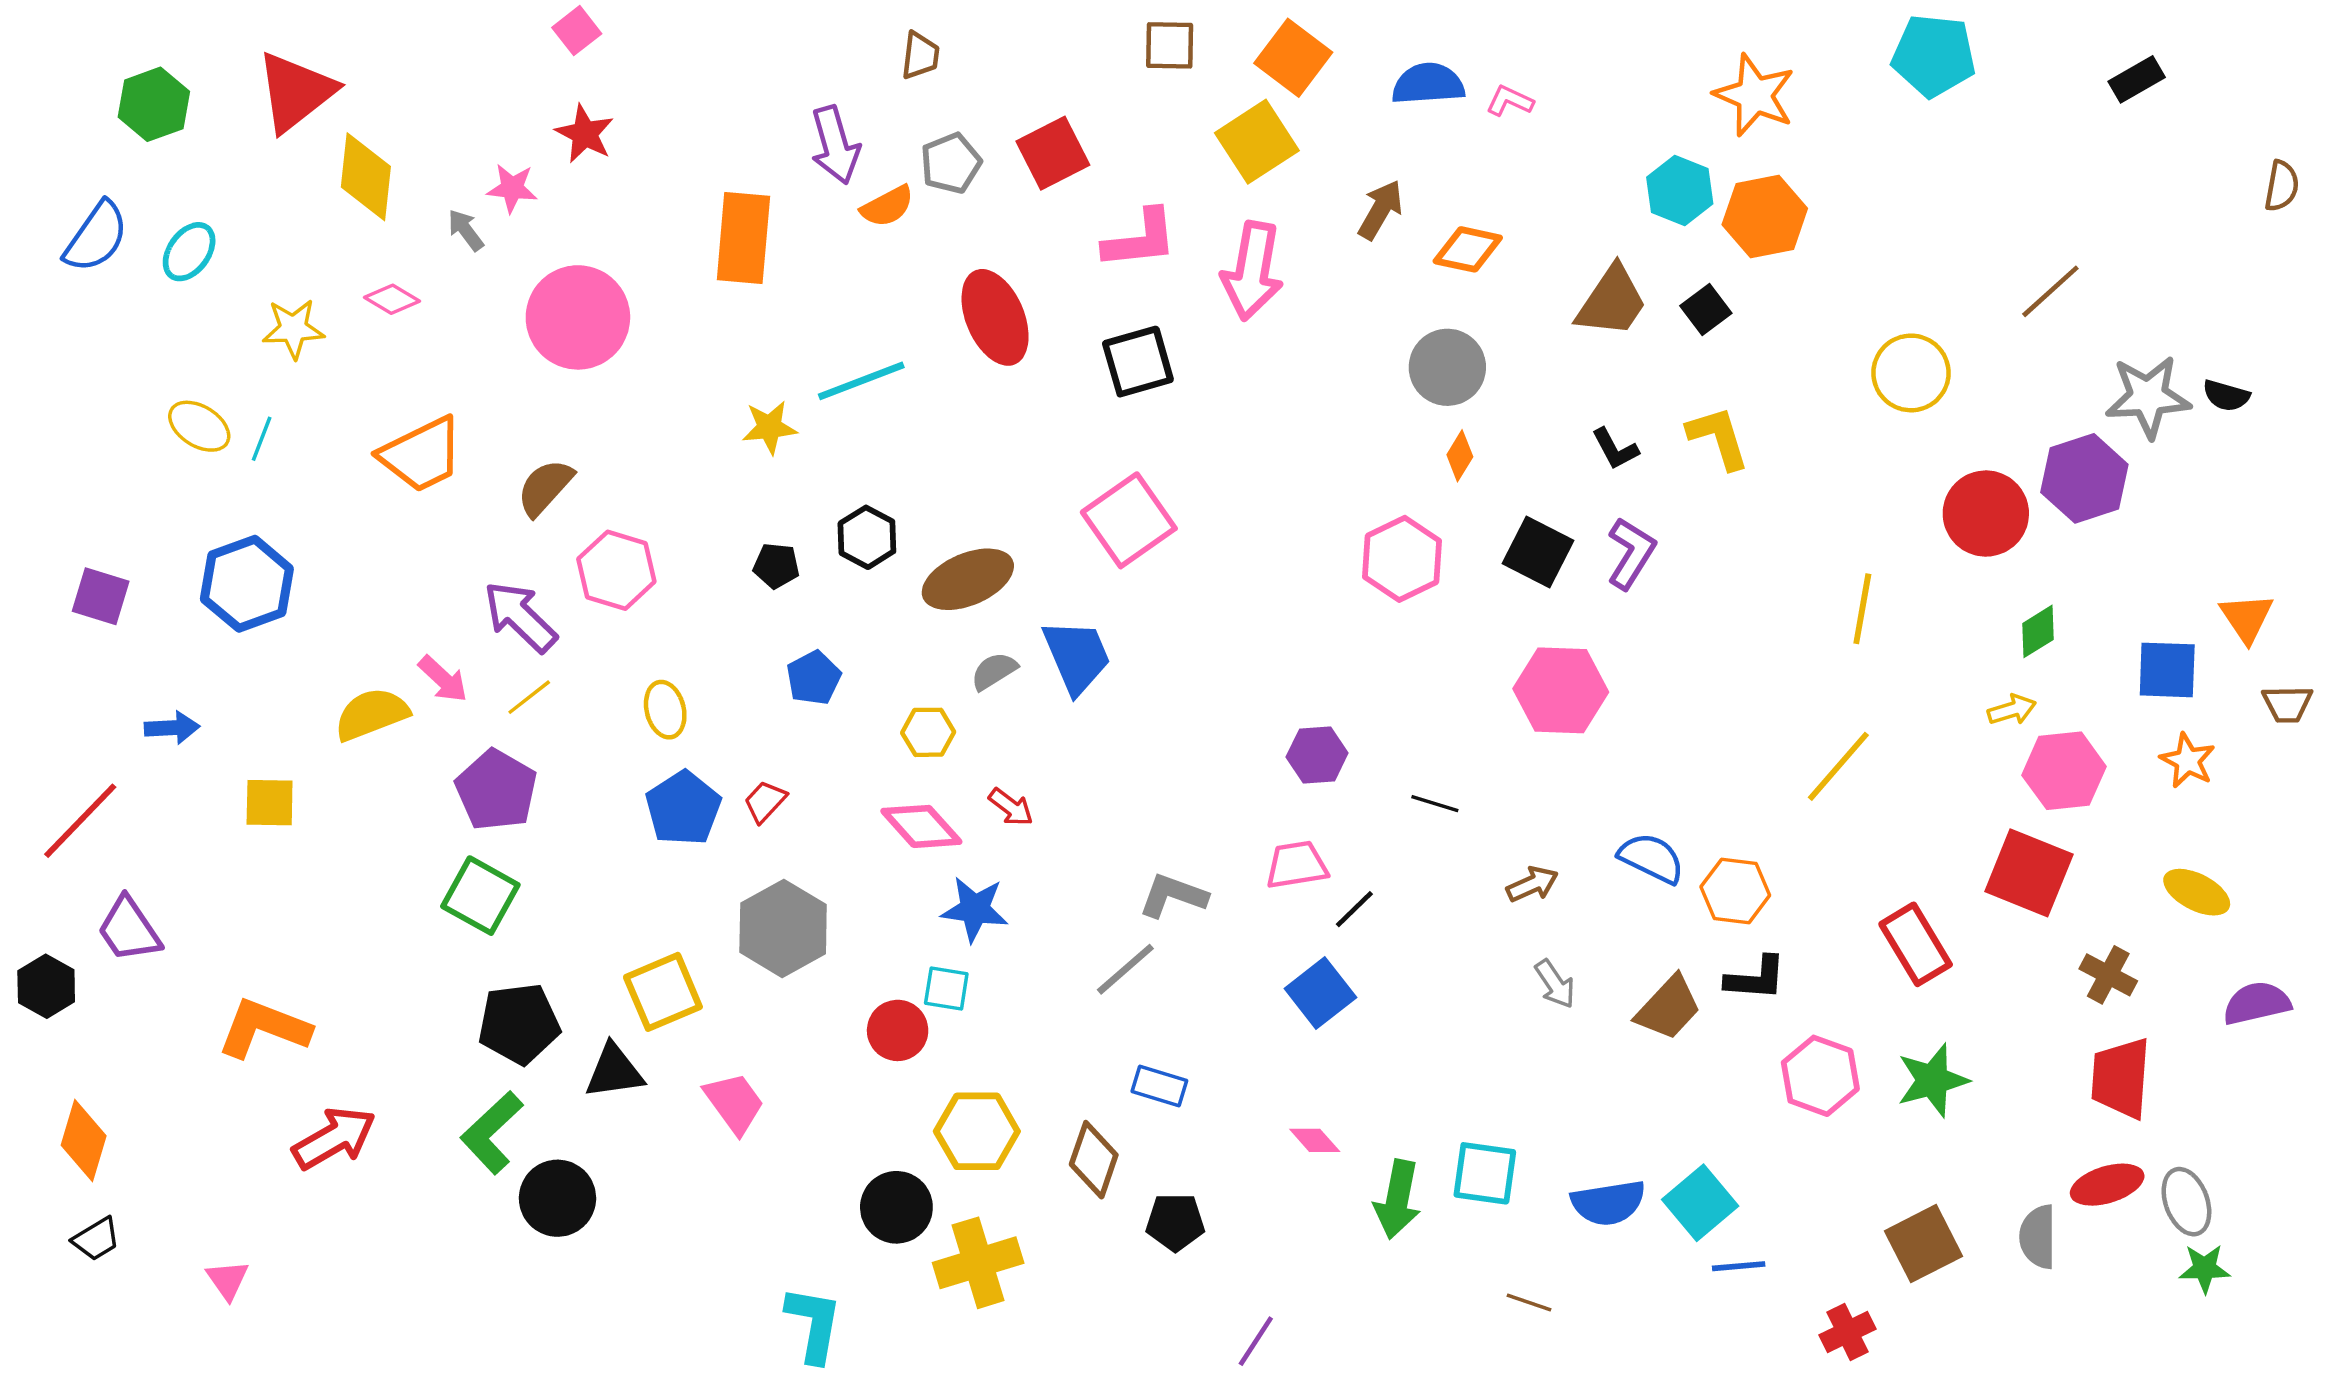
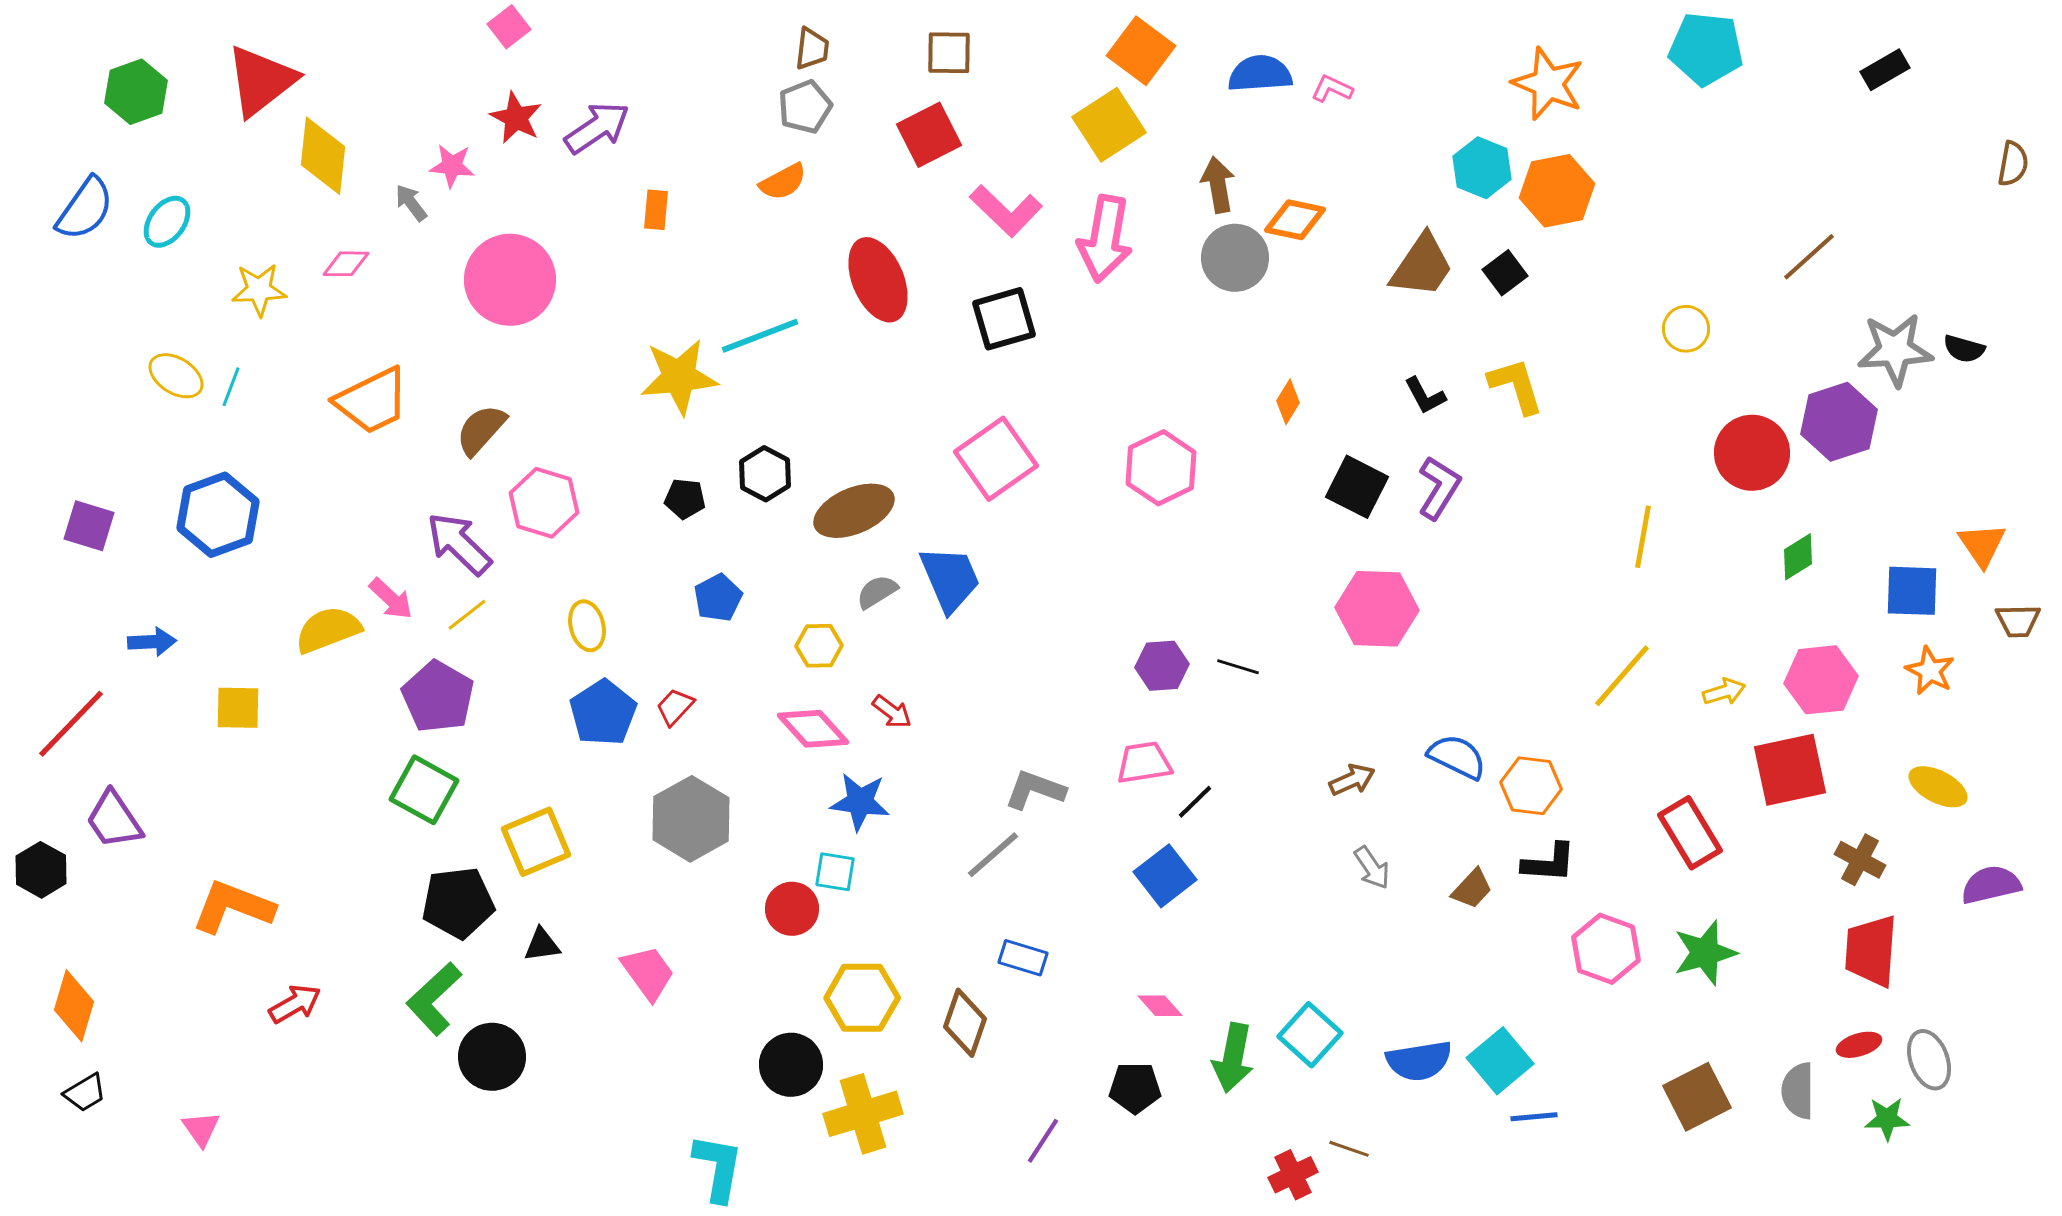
brown square: (1170, 45) -> (949, 53), moved
purple arrow: (835, 145) -> (597, 128), moved, turned -108
gray pentagon: (951, 163) -> (805, 107), moved
brown arrow: (1380, 210) -> (1218, 185), turned -40
orange rectangle: (743, 238) -> (656, 210), size x0.5
pink L-shape: (1140, 239) -> (1006, 211), turned 50
pink diamond: (392, 299) -> (346, 264), turned -30
gray circle: (1447, 367) -> (1235, 258), moved
yellow circle: (1911, 373) -> (1686, 329), size x0.7
yellow star: (769, 427) -> (679, 377), size x1.6
pink hexagon: (1402, 559) -> (1161, 468), moved
yellow arrow: (2012, 710) -> (1724, 692), moved
black line: (1435, 804) -> (1238, 667), moved
red square: (2029, 873) -> (1790, 770), turned -34
yellow square: (663, 992) -> (536, 842), moved
brown trapezoid: (1668, 1008) -> (1472, 889), size x0.7
black triangle: (614, 1071) -> (542, 945), size x0.7
red arrow: (334, 1138) -> (295, 1004), size x0.7
cyan square: (1485, 1173) -> (1310, 1035), turned 34
red ellipse: (2107, 1185) -> (1859, 1045), size x0.7
black pentagon: (1175, 1222) -> (1135, 1088), moved
green star: (2205, 1268) -> (1887, 1119), moved
red cross: (1848, 1332) -> (1293, 1175), moved
purple line: (1256, 1341) -> (1043, 1141), moved

